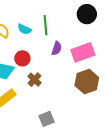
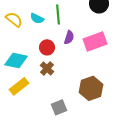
red circle: (22, 58) -> (47, 47), moved
brown hexagon: (87, 82) -> (91, 88), moved

